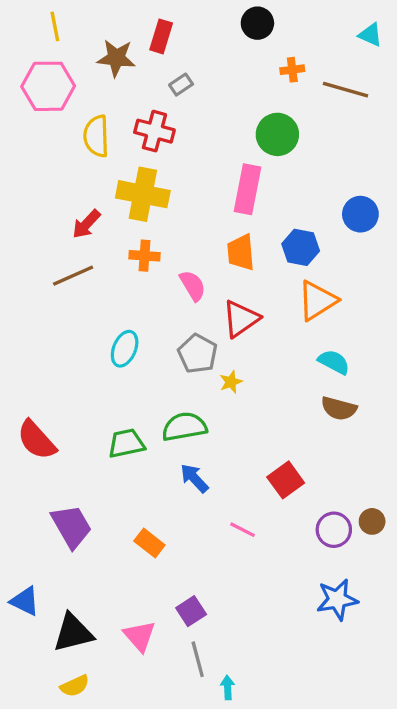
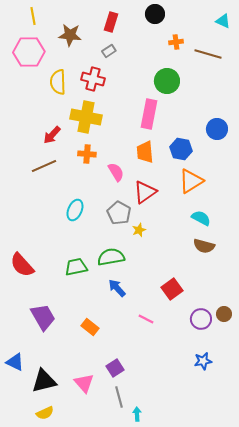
red rectangle: (161, 36) -> (111, 22), moved
blue star: (337, 599) -> (203, 361), size x0.7

